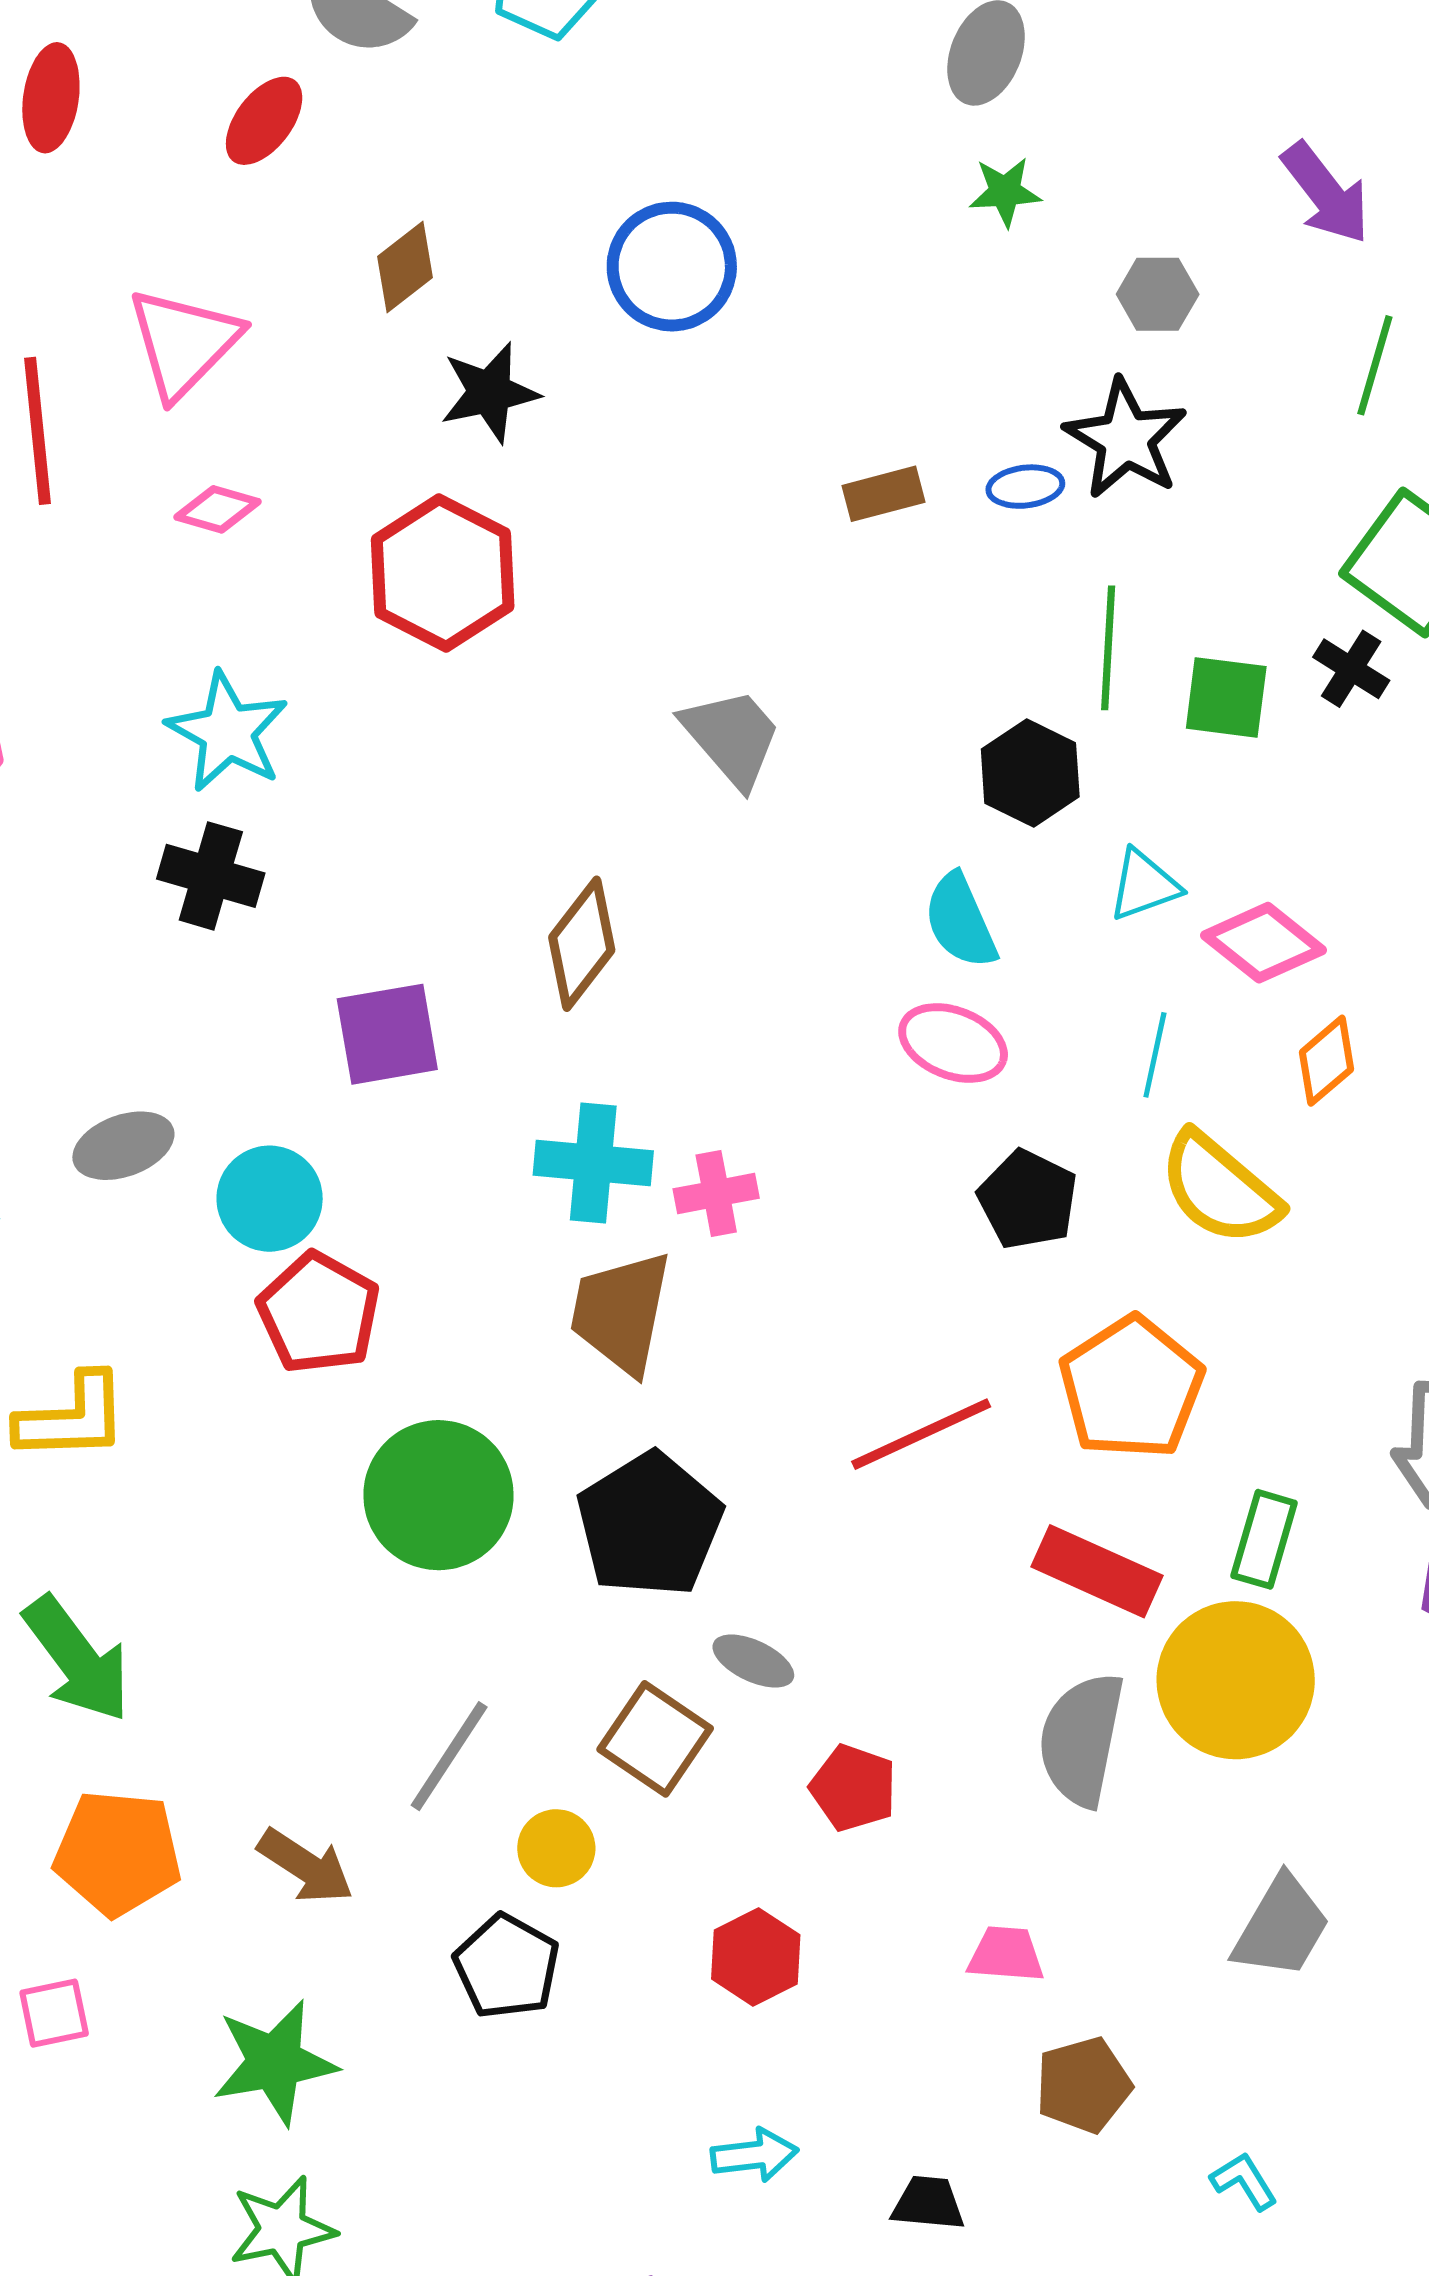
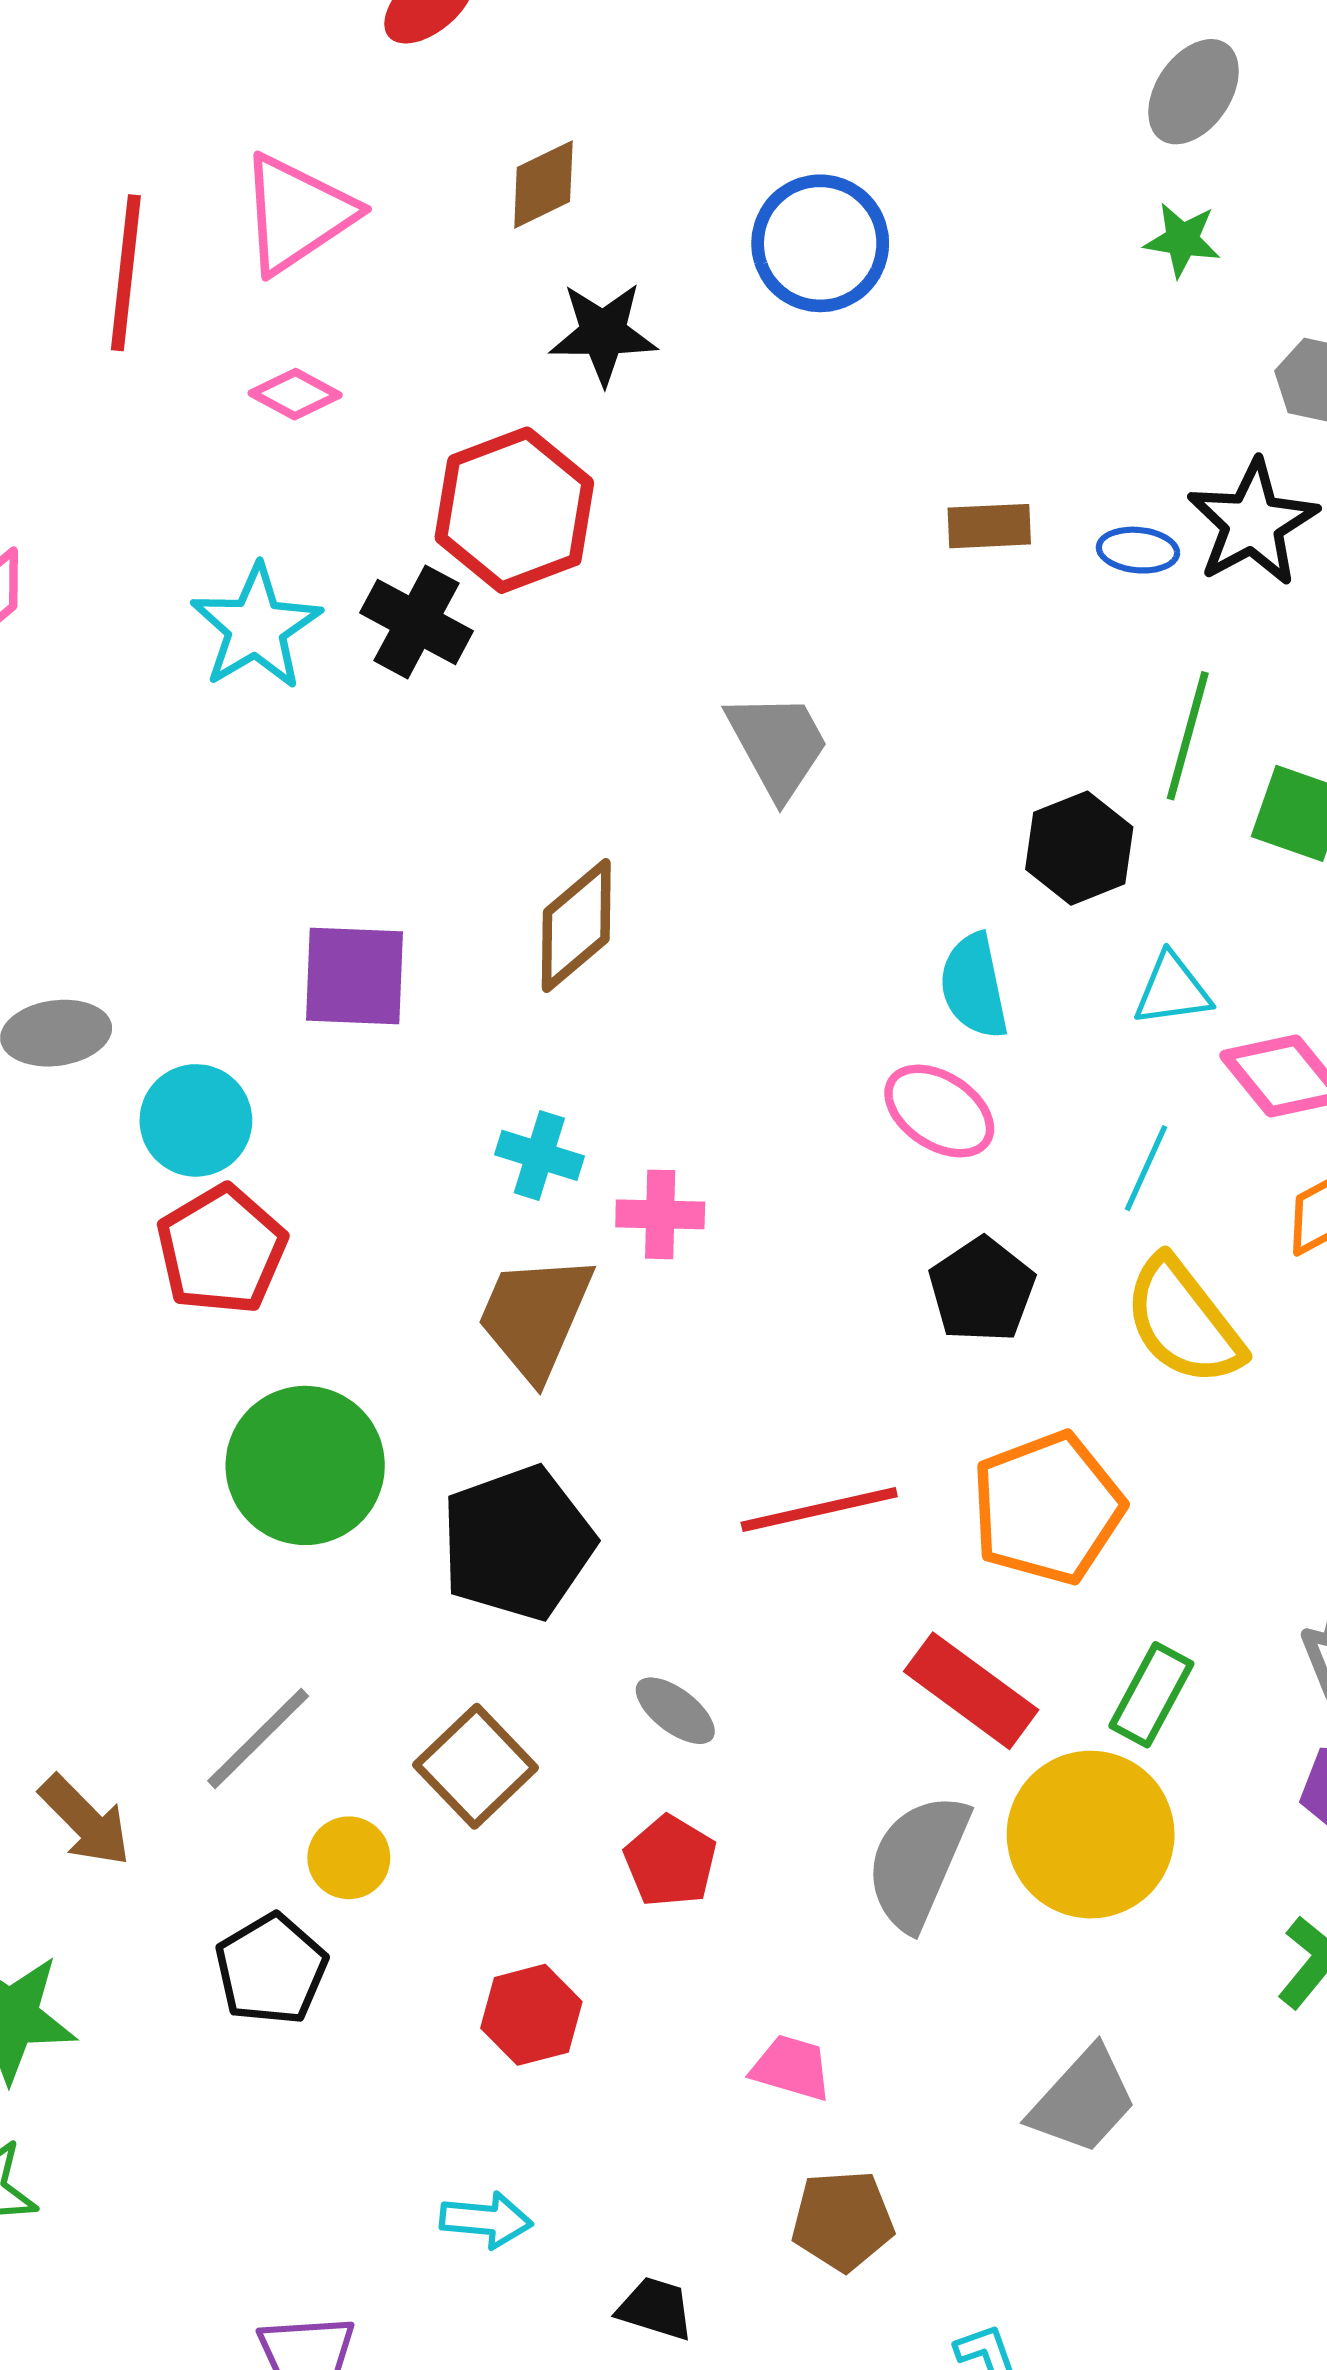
black cross: (211, 876) -> (417, 622), moved
cyan cross: (593, 1163) -> (539, 1155), size x0.7
gray ellipse: (753, 1661) -> (675, 1711), moved

